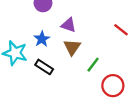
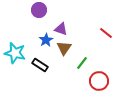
blue star: (42, 39) -> (46, 40), moved

